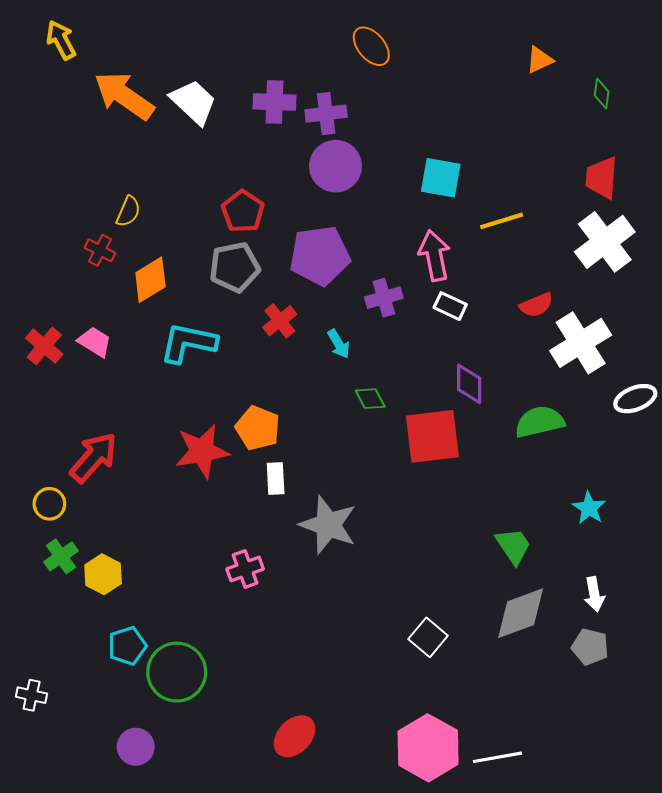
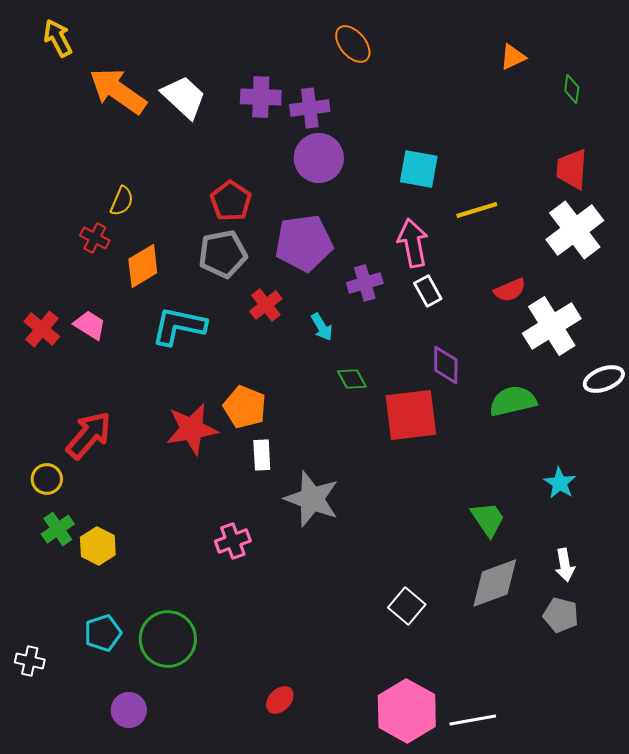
white rectangle: (450, 306) -> (428, 291), turned 36
cyan pentagon: (127, 646) -> (103, 633), moved
red ellipse: (295, 736) -> (280, 700), size x0.7

